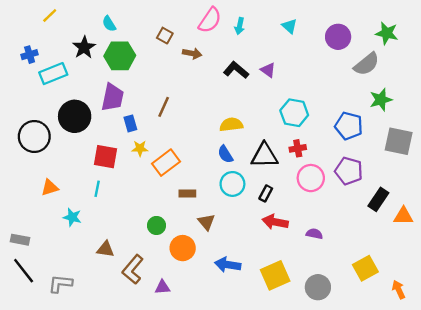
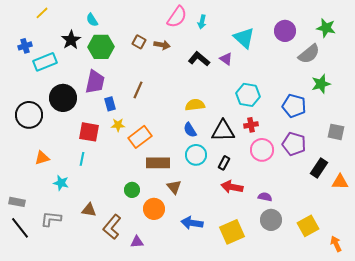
cyan triangle: (289, 26) -> (244, 38), moved, size x1.6
brown square: (165, 36) -> (139, 42), moved
gray square: (399, 141) -> (336, 132), moved, size x0.7
brown rectangle: (187, 193) -> (158, 163), size x1.6
gray L-shape: (60, 284) -> (51, 219), moved
gray circle: (318, 287) -> (271, 220), moved

